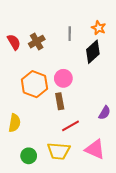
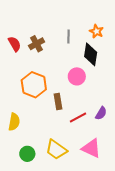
black diamond: (93, 52) -> (91, 54), turned -40
pink circle: (63, 78) -> (77, 76), moved
red line: (71, 126) -> (78, 117), moved
yellow trapezoid: (59, 151) -> (56, 150), turned 30

